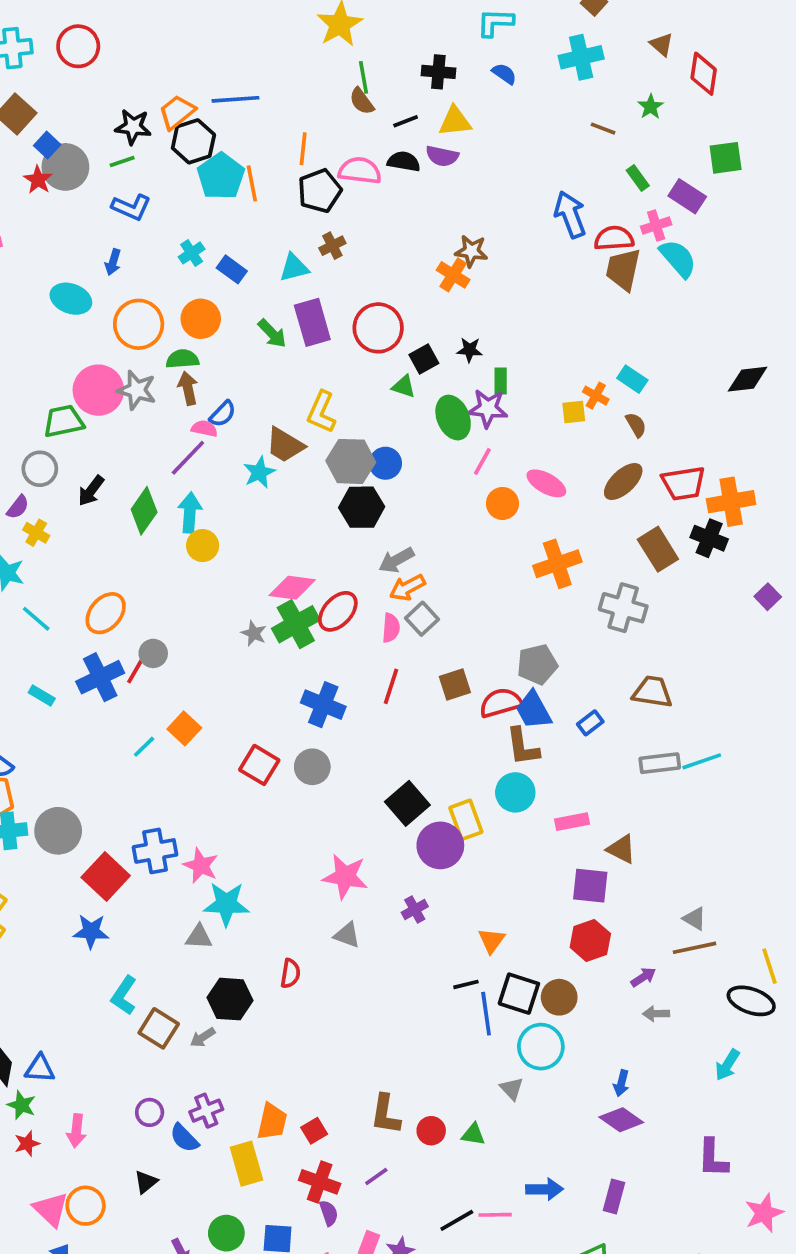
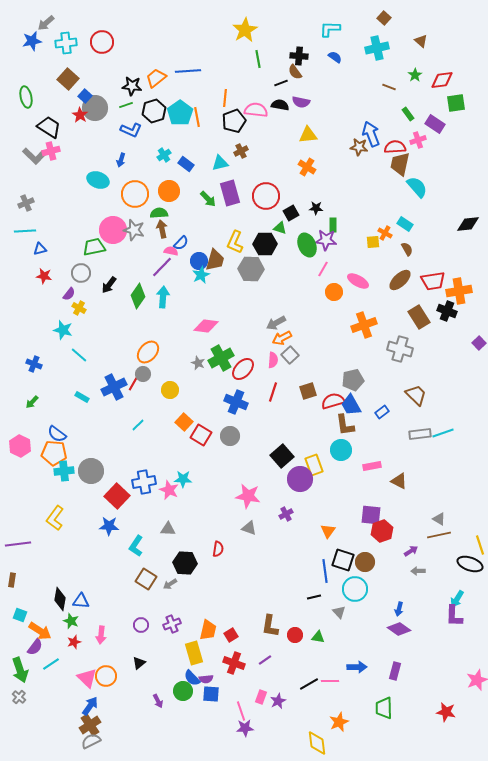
red diamond: (704, 74) -> (442, 80), moved, turned 75
brown semicircle: (362, 101) -> (295, 72), moved
yellow triangle: (455, 121) -> (308, 135), moved
black hexagon: (193, 141) -> (154, 111), moved
brown star: (471, 251) -> (359, 147), moved
cyan semicircle: (678, 258) -> (417, 187), moved
brown trapezoid: (285, 445) -> (215, 260), turned -105
blue circle: (385, 463) -> (199, 261), moved
black hexagon: (362, 507) -> (265, 244), moved
yellow circle: (203, 546) -> (170, 390), moved
pink diamond: (292, 588) -> (206, 326), moved
red ellipse: (338, 611) -> (243, 369), moved
orange ellipse: (106, 613) -> (148, 352), moved
brown trapezoid: (652, 692) -> (416, 395), turned 35
orange square: (184, 728) -> (184, 422), moved
purple square: (590, 886) -> (371, 515), moved
cyan star: (226, 904) -> (183, 479), moved, size x0.7
black line: (466, 984) -> (314, 597), moved
cyan L-shape: (124, 995) -> (136, 546), moved
blue semicircle: (184, 1138) -> (192, 678), moved
purple L-shape: (713, 1158) -> (454, 616), moved
purple semicircle: (329, 1213) -> (206, 679), moved, turned 104

